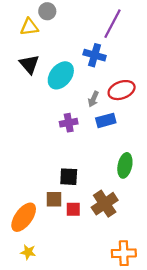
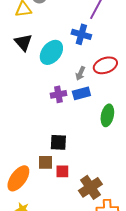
blue rectangle: (106, 120) -> (81, 93), moved
green ellipse: (125, 165) -> (107, 115), moved
brown cross: (105, 204) -> (90, 187), moved

